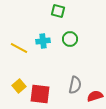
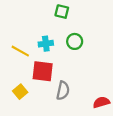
gray semicircle: (75, 85) -> (63, 91), moved
red square: (40, 94) -> (43, 71), moved

